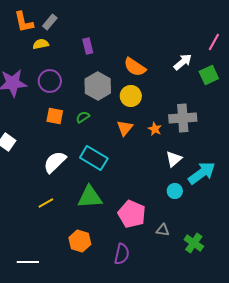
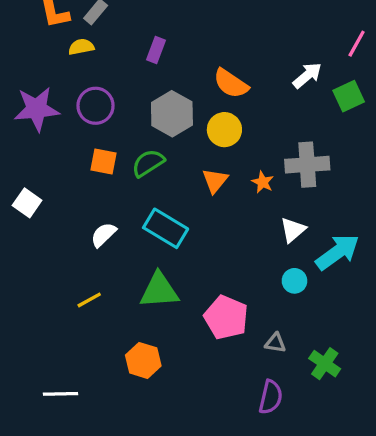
purple rectangle: (88, 46) -> (156, 50), turned 35
green semicircle: (83, 117) -> (148, 163), size x1.5
white semicircle: (55, 162) -> (103, 235), size x0.7
purple semicircle: (122, 254) -> (271, 397), moved

